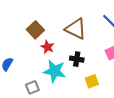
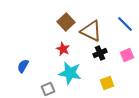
brown square: (35, 30) -> (66, 22), moved
black cross: (77, 59) -> (100, 53), moved, turned -32

